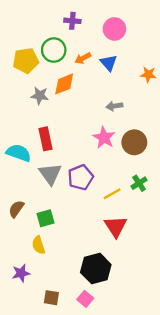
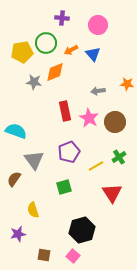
orange star: (148, 75) -> (127, 84), moved
red rectangle: (46, 139) -> (65, 111), moved
gray triangle: (50, 174) -> (34, 160), moved
green square: (46, 218) -> (64, 187), moved
red triangle: (116, 226) -> (112, 193), moved

